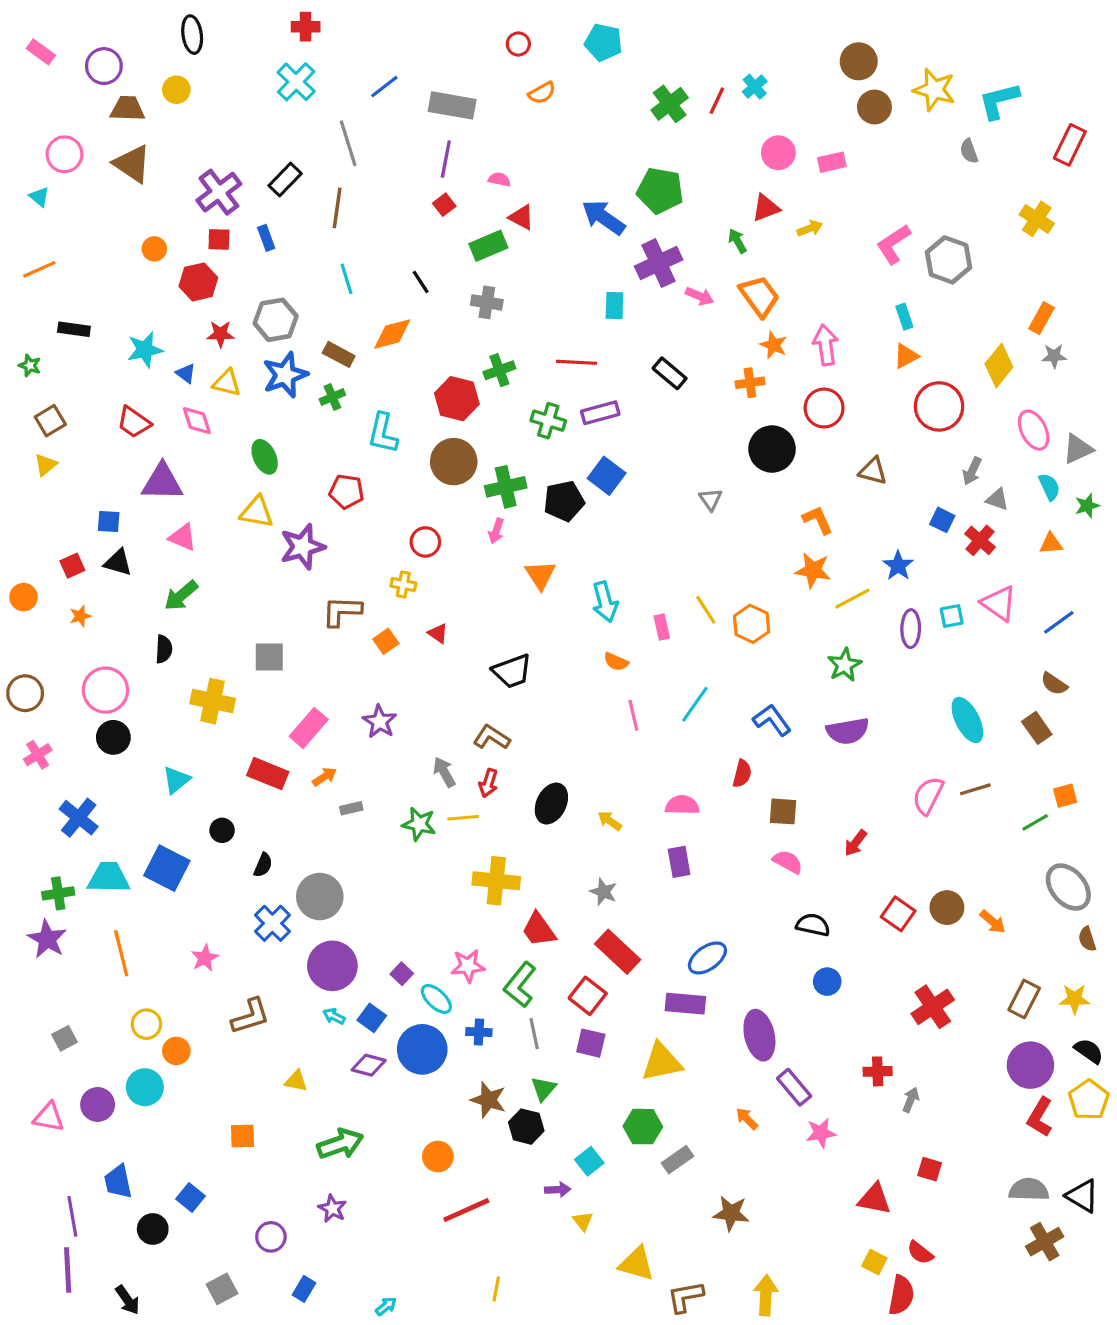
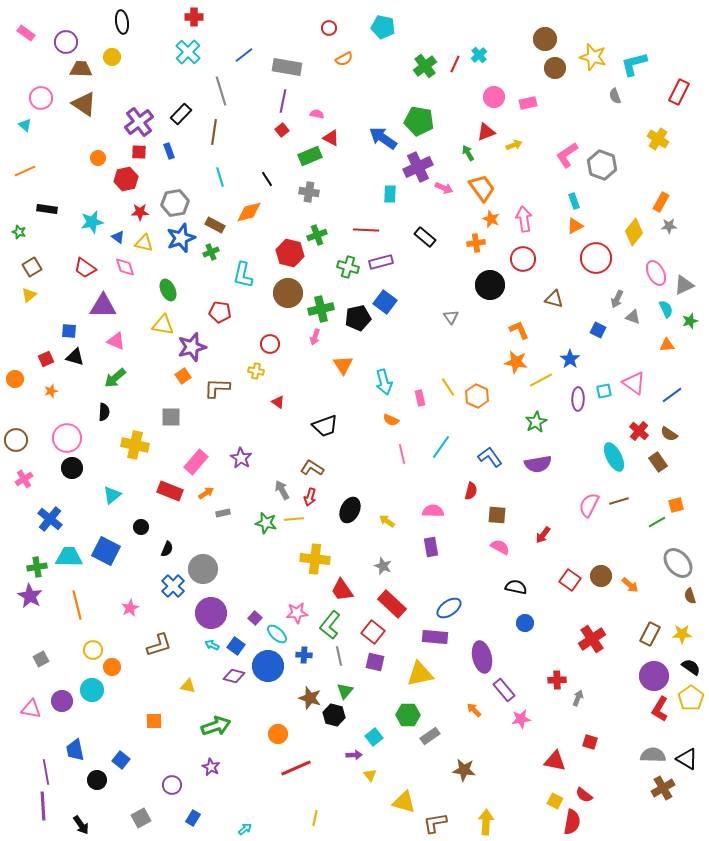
red cross: (980, 540) -> (639, 431), moved
orange square: (386, 641) -> (183, 376), moved

